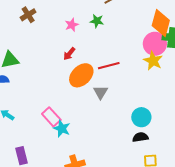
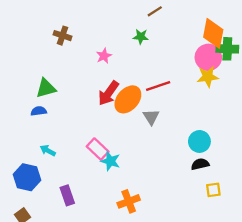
brown cross: (28, 15) -> (62, 36), turned -35
pink star: (72, 25) -> (104, 56), moved
red arrow: (69, 54) -> (108, 93), moved, size x1.6
yellow star: (153, 61) -> (208, 77), turned -30

